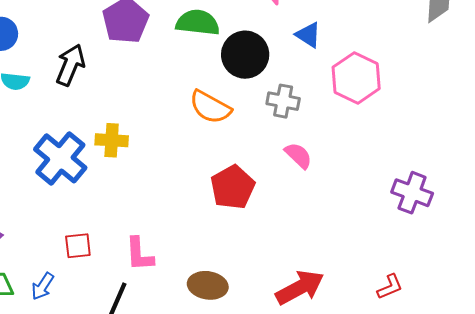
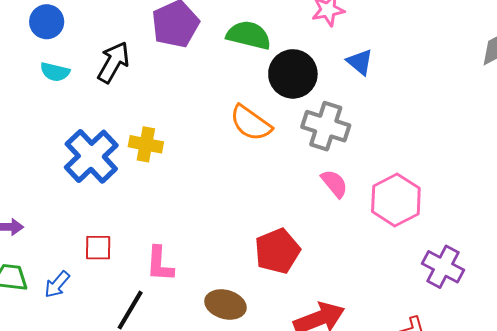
pink hexagon: (356, 78) -> (396, 200), moved
gray cross: (283, 101) -> (326, 126), size x1.4
red pentagon: (233, 187) -> (277, 251), moved
purple cross: (412, 193) -> (443, 267), moved

